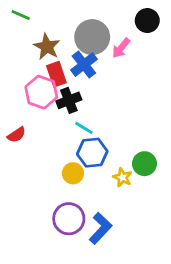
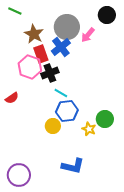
purple circle: (69, 219) -> (19, 175), moved
blue L-shape: (100, 228) -> (73, 166), turned 60

